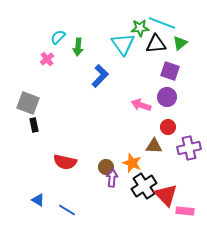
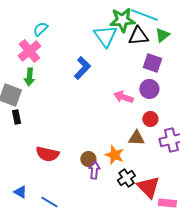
green star: (140, 28) -> (122, 20), size x1.4
green arrow: (78, 47) -> (29, 77), moved
pink cross: (47, 59) -> (29, 51), size x1.6
black cross: (144, 186) -> (126, 178), size x0.7

